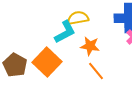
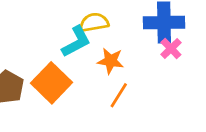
orange line: (96, 71) -> (119, 95), turned 72

